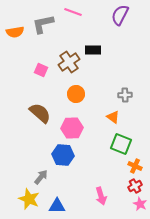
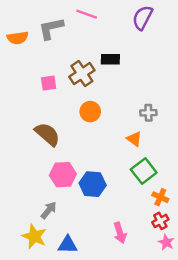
pink square: (41, 70) -> (49, 83), turned -32
pink hexagon: (72, 128) -> (63, 175), moved
green square: (121, 144) -> (144, 171), turned 30
blue hexagon: (63, 155) -> (93, 184), moved

